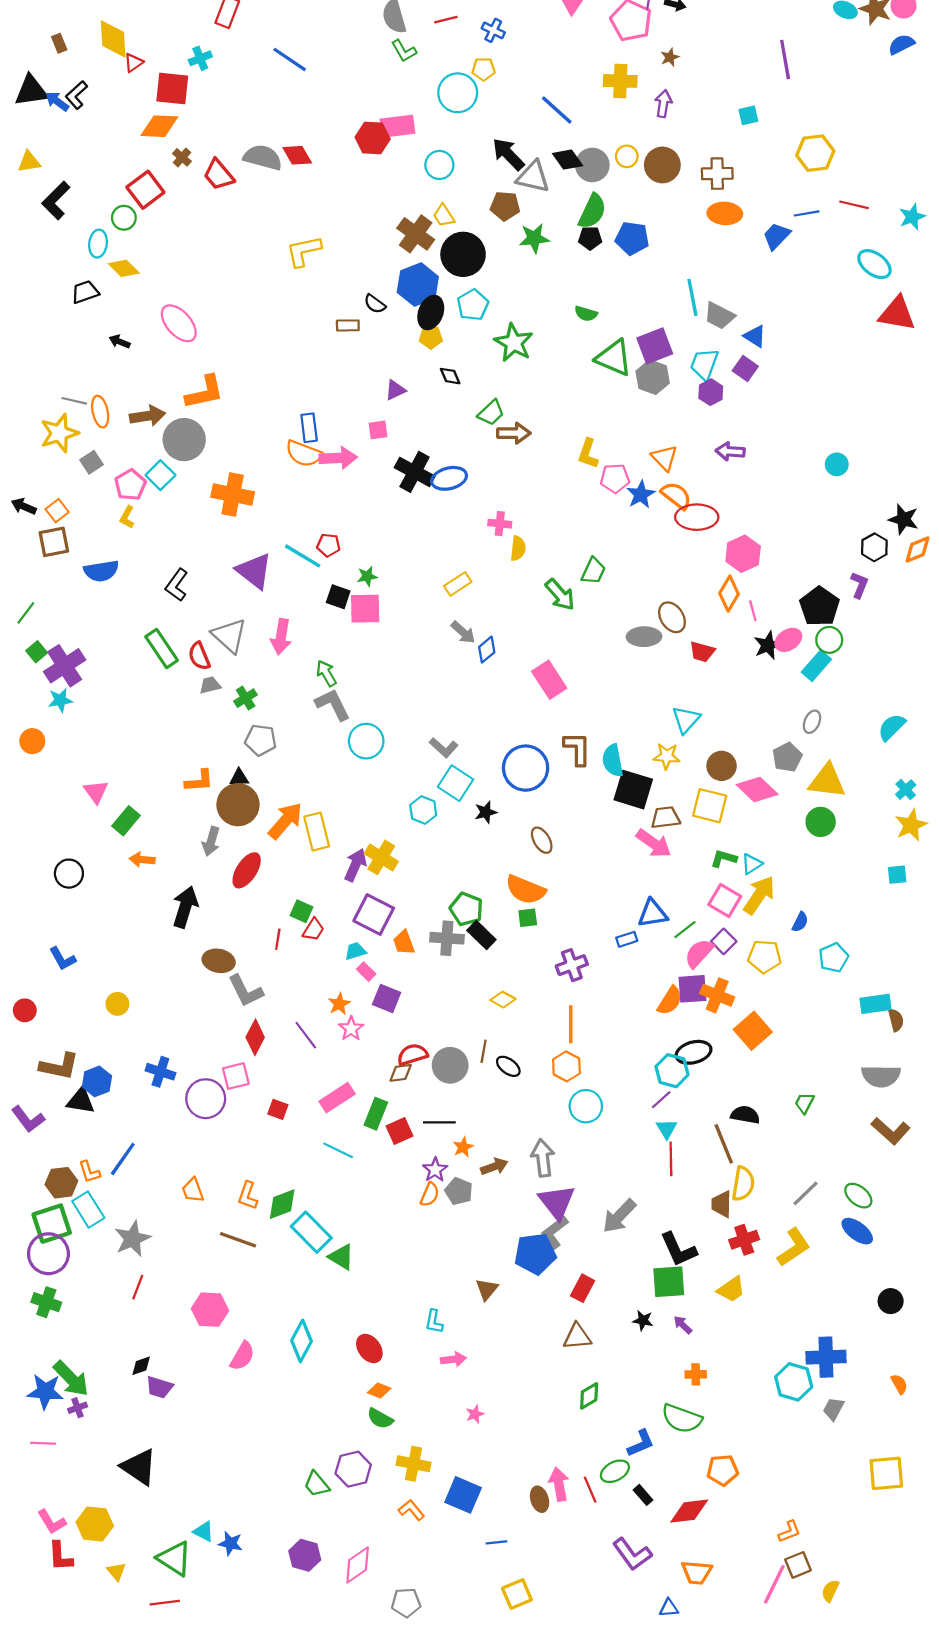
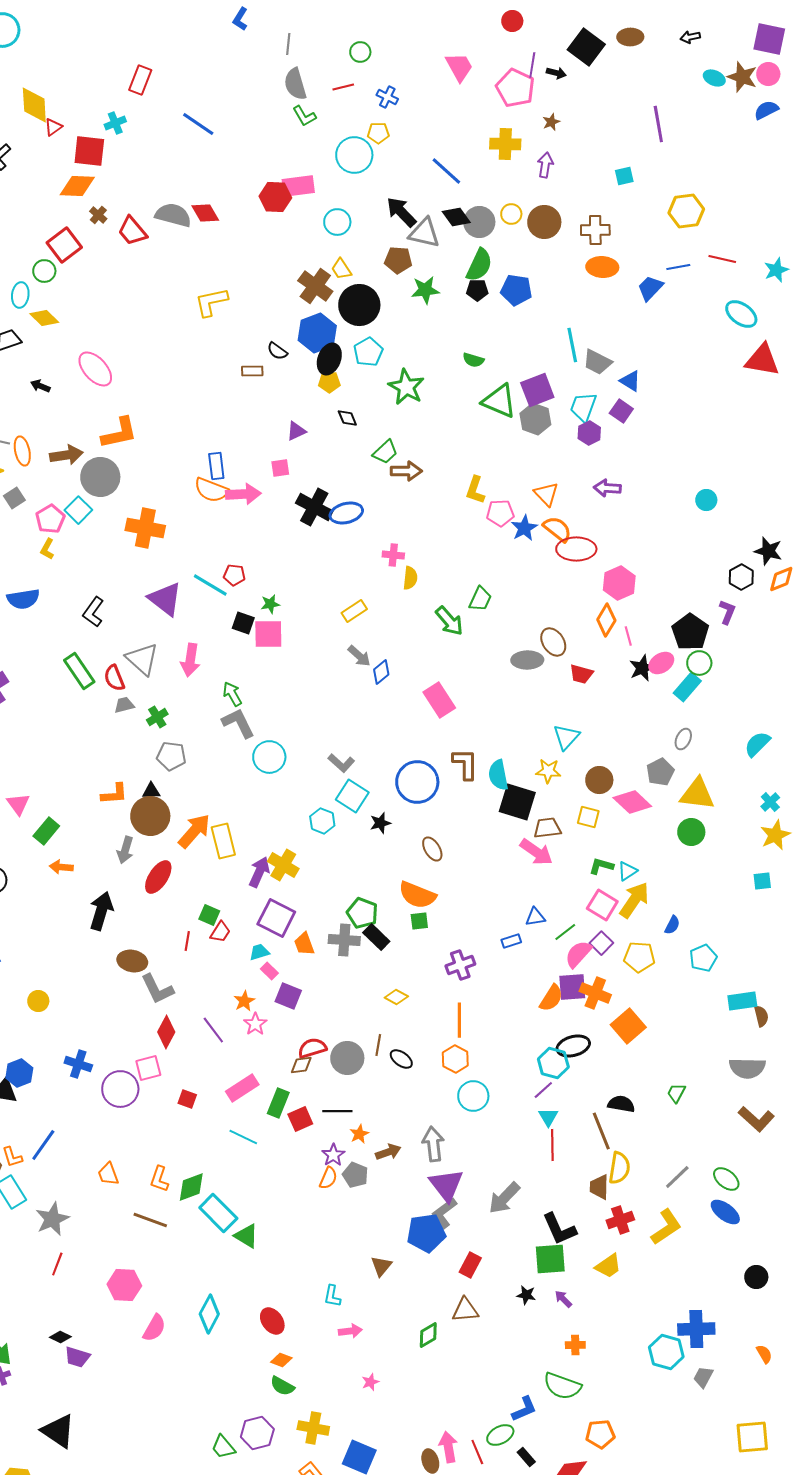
yellow square: (710, 806) -> (588, 817), size x0.7
blue triangle: (653, 913) -> (535, 917), size x0.7
black diamond: (141, 1366) -> (60, 1337), turned 45
green diamond: (589, 1396) -> (428, 1335), moved

